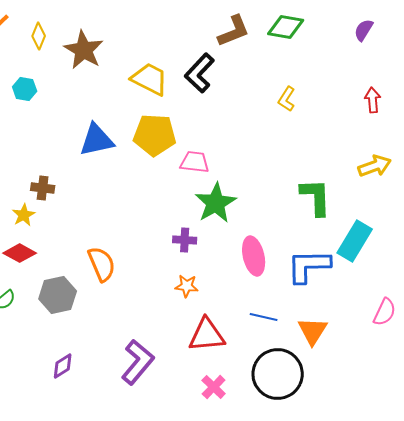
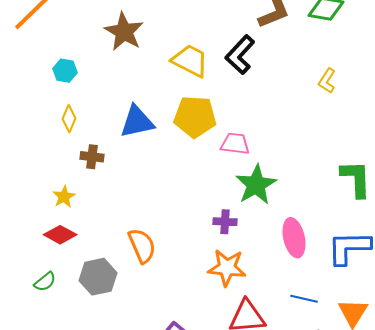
yellow diamond: (39, 36) -> (69, 119), moved
brown cross: (43, 188) -> (92, 157), moved
orange star: (187, 286) -> (227, 268), size x1.6

